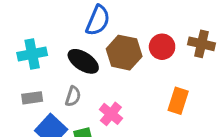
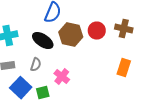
orange rectangle: (178, 101) -> (124, 68), moved

